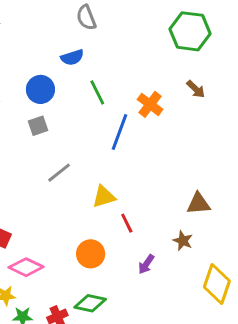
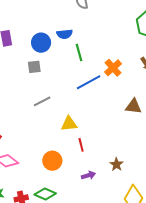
blue semicircle: (72, 57) -> (65, 34), moved
blue line: (119, 132) -> (89, 82), turned 30
brown triangle: (198, 204) -> (133, 106), moved
purple arrow: (146, 264) -> (89, 175), turned -152

